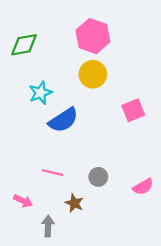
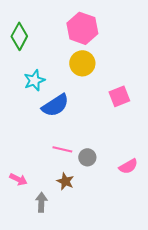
green diamond: (24, 45) -> (19, 36), turned -52
pink line: (52, 173) -> (62, 149), moved

